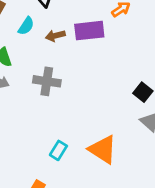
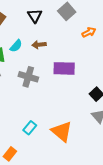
cyan semicircle: (26, 26) -> (16, 46), moved
purple rectangle: (89, 31) -> (64, 68), moved

